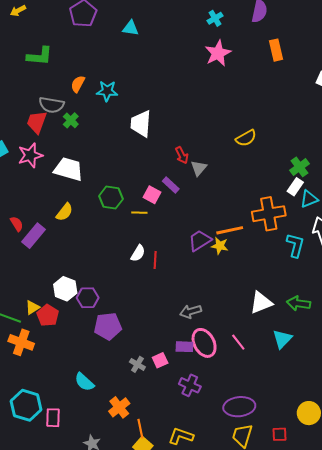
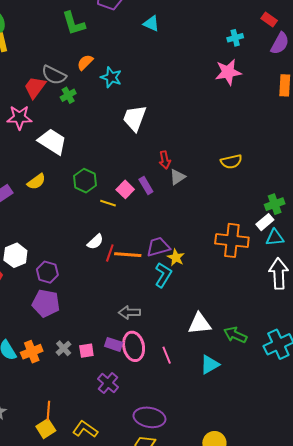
green L-shape: (40, 56) -> (74, 23), moved, turned 52
orange line: (230, 230) -> (128, 255), moved
cyan L-shape: (295, 245) -> (163, 275), moved
purple hexagon: (88, 298) -> (47, 272), moved
orange cross: (119, 407) -> (32, 352), moved

